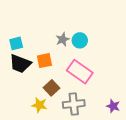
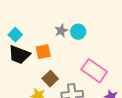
cyan square: (16, 43) -> (15, 35), turned -32
pink rectangle: (80, 72) -> (94, 71), moved

